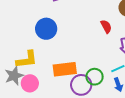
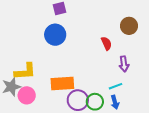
blue circle: (46, 29) -> (55, 35), moved
green circle: (95, 77) -> (95, 102), moved

